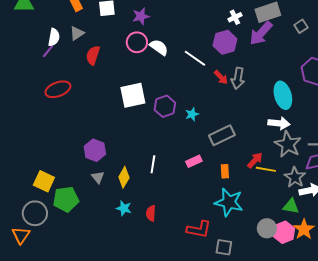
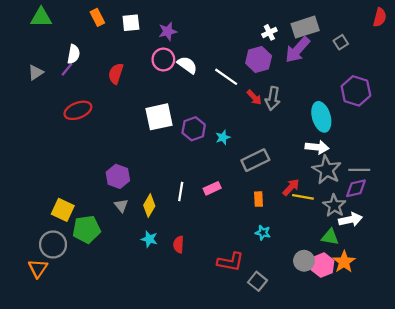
gray triangle: (77, 33) -> (36, 72), moved
pink rectangle: (194, 161) -> (212, 188), moved
cyan star: (229, 202) -> (263, 233), size x0.5
gray square: (224, 247) -> (257, 281), turned 30

